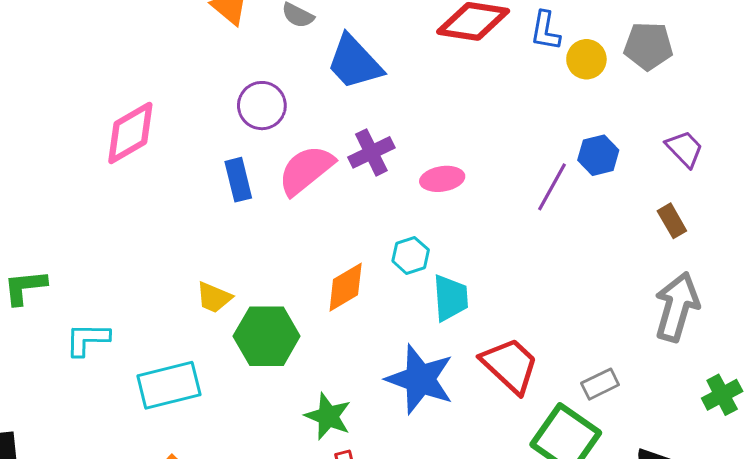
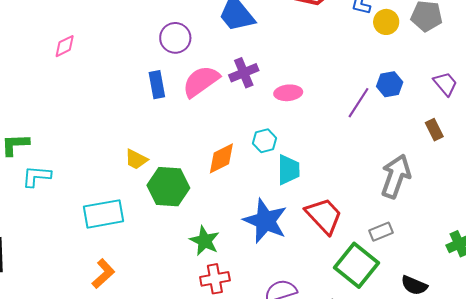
pink diamond: (130, 133) -> (65, 46), moved, size x0.6
gray arrow: (677, 307) -> (396, 176), moved
cyan L-shape: (87, 339) -> (36, 176), moved

